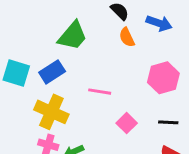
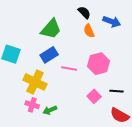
blue rectangle: (52, 72) -> (49, 55), moved
pink hexagon: (163, 78) -> (98, 64), moved
pink square: (127, 123) -> (94, 96), moved

